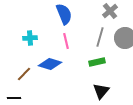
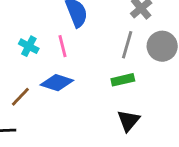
cyan cross: (30, 38) -> (29, 46), turned 32
pink line: (66, 41) -> (62, 46), moved

